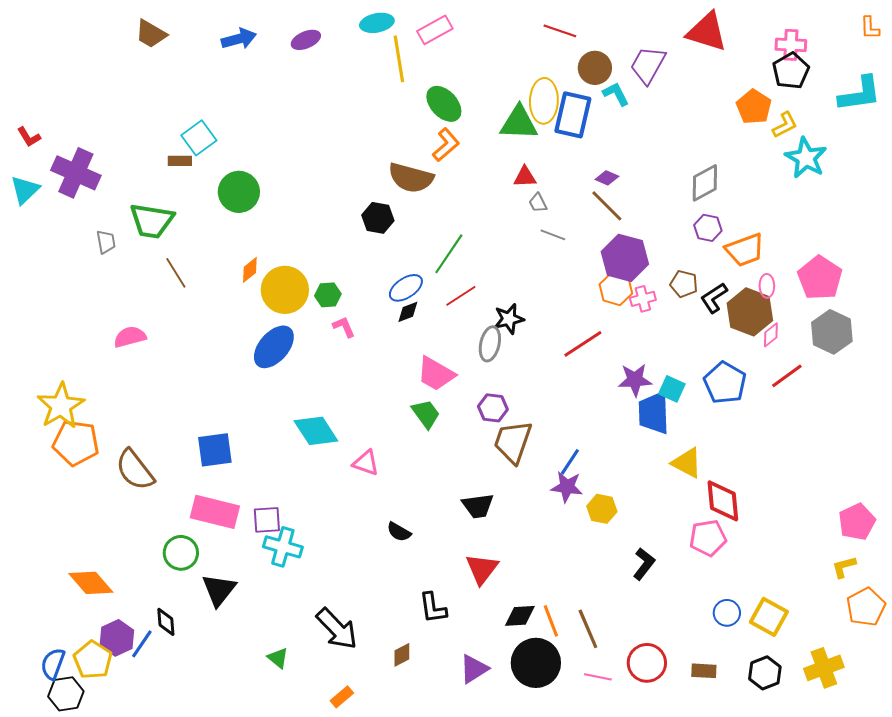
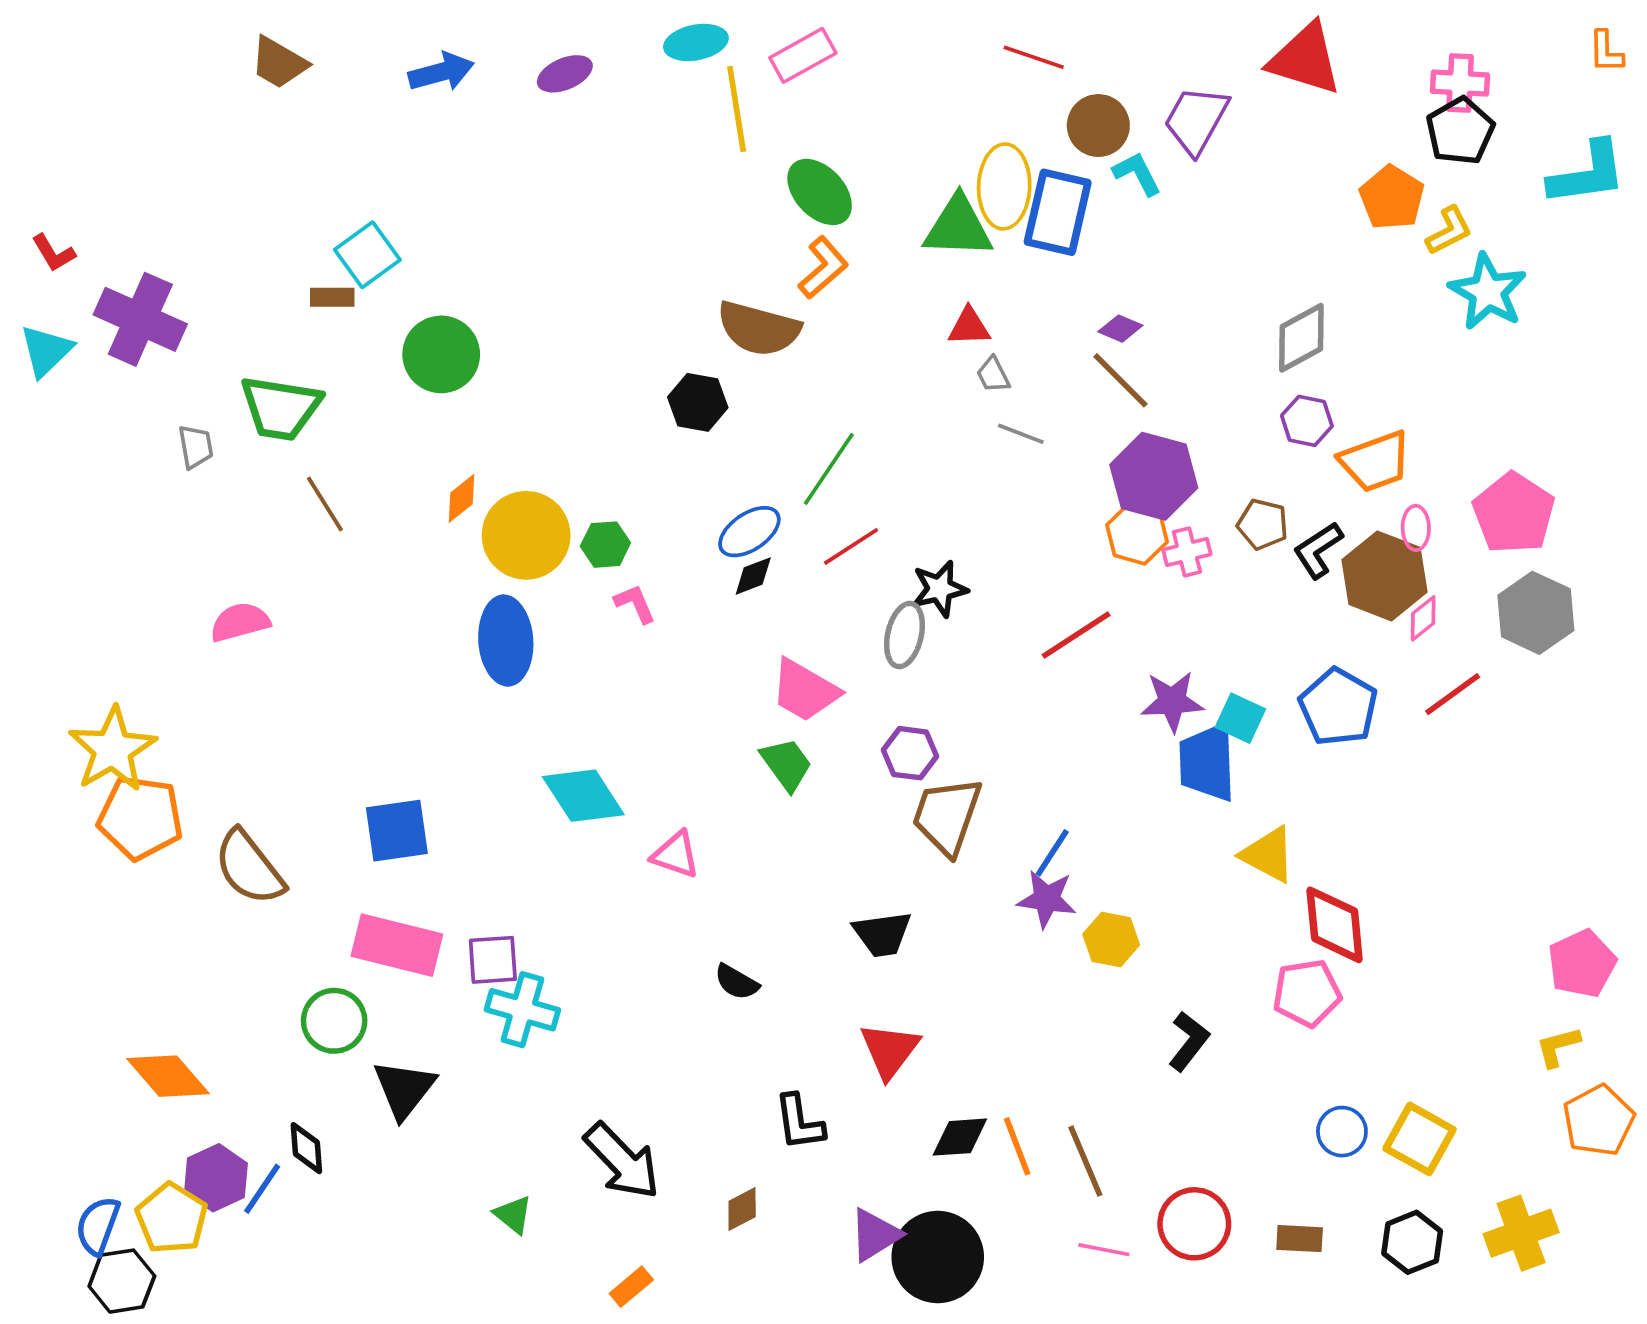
blue ellipse: (274, 347) -> (506, 641), turned -45
black circle: (536, 663) -> (938, 1257), moved

